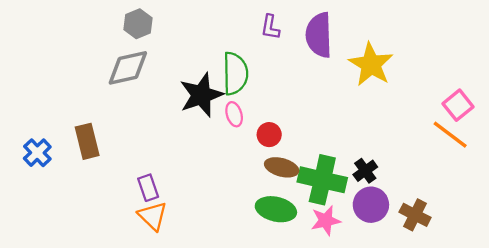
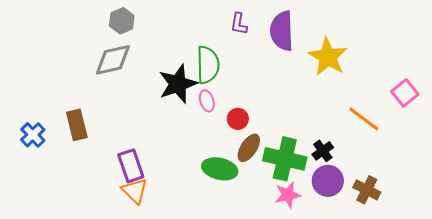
orange line: (450, 135) -> (364, 119), moved
brown ellipse: (282, 167) -> (249, 148), turned -72
purple rectangle: (148, 188) -> (131, 166), size x1.4
green ellipse: (276, 209) -> (220, 169), moved

